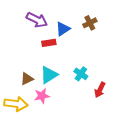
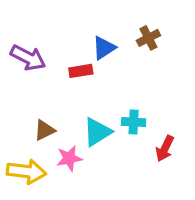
purple arrow: (37, 20) -> (28, 58), moved
cyan cross: (81, 74) -> (134, 122), turned -32
cyan triangle: (49, 75) -> (97, 132), moved

